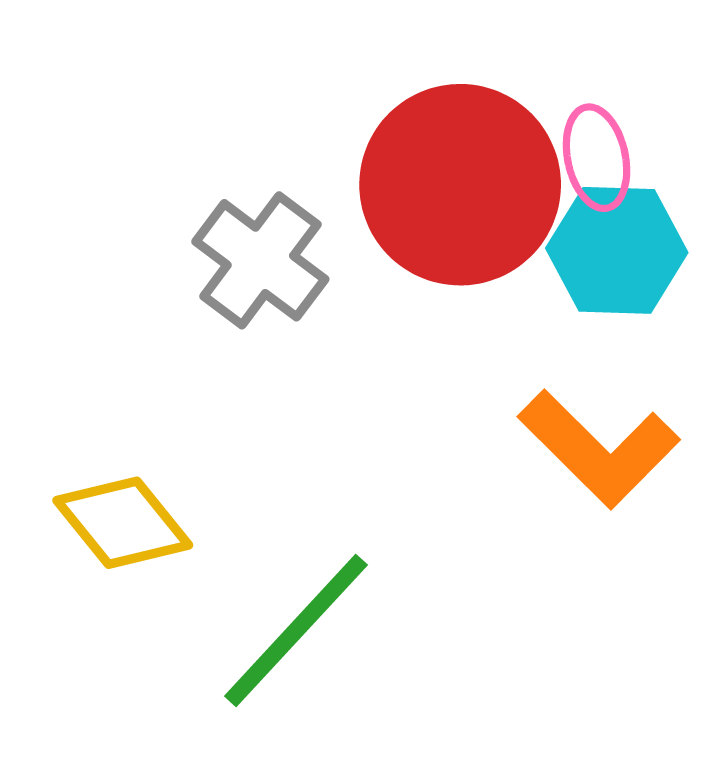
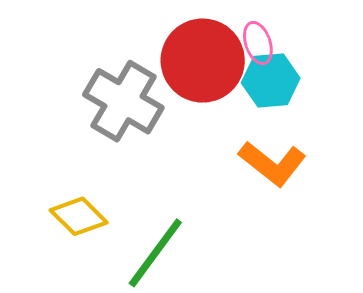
gray cross: (260, 260) -> (123, 101), size x1.4

